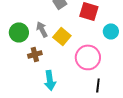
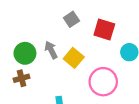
brown cross: (35, 54) -> (22, 78), moved

